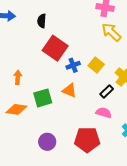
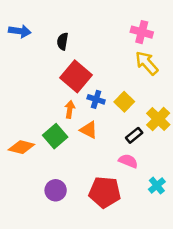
blue cross: (73, 65) -> (96, 99), turned 32
orange arrow: (18, 77) -> (70, 109), moved
green square: (43, 98) -> (55, 136), turned -30

